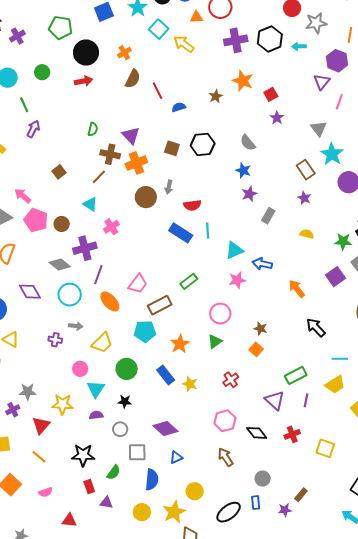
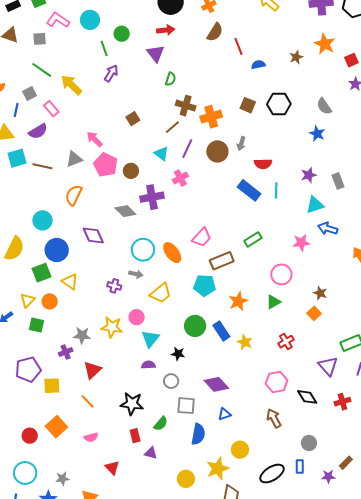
green circle: (42, 72) -> (122, 34), moved
purple triangle: (131, 135) -> (155, 54), moved
purple star: (249, 194) -> (309, 175), moved
gray rectangle: (268, 216) -> (338, 181), turned -56
cyan triangle: (234, 250) -> (315, 205), moved
purple line: (98, 275) -> (187, 149), moved
cyan circle: (70, 295) -> (143, 250), moved
green circle: (127, 369) -> (195, 326), moved
yellow star: (63, 404) -> (112, 327), moved
yellow circle: (142, 512) -> (186, 479), moved
red triangle: (69, 520) -> (112, 468), turned 35

